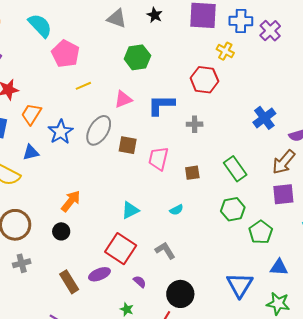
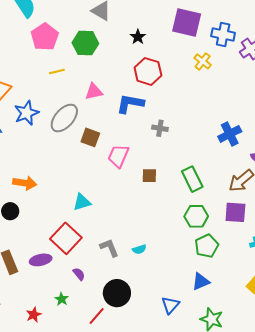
black star: (155, 15) -> (138, 37), moved
green hexagon: (137, 57) -> (85, 43), moved
red hexagon: (204, 80) -> (148, 71), moved
orange arrow: (71, 201) -> (25, 183), turned 50
green hexagon: (233, 209) -> (196, 216), moved
cyan semicircle: (176, 210) -> (139, 249), moved
blue triangle: (279, 267) -> (201, 282), moved, turned -36
blue triangle: (240, 285) -> (170, 305), moved, size x0.7

